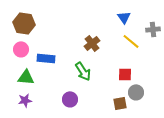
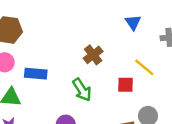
yellow line: (131, 41) -> (144, 67), moved
red square: (125, 74) -> (126, 85), moved

